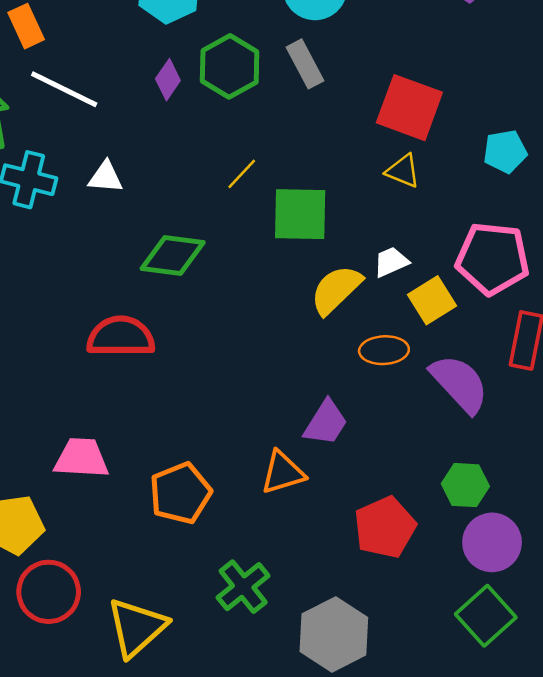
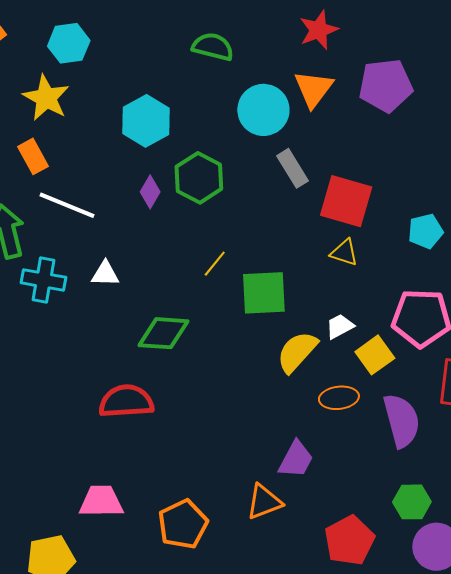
gray rectangle: (305, 64) -> (292, 168), moved
purple semicircle: (459, 384) -> (402, 421), turned 32

